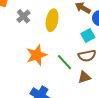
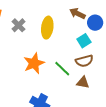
brown triangle: (84, 77) -> (83, 82), turned 32

